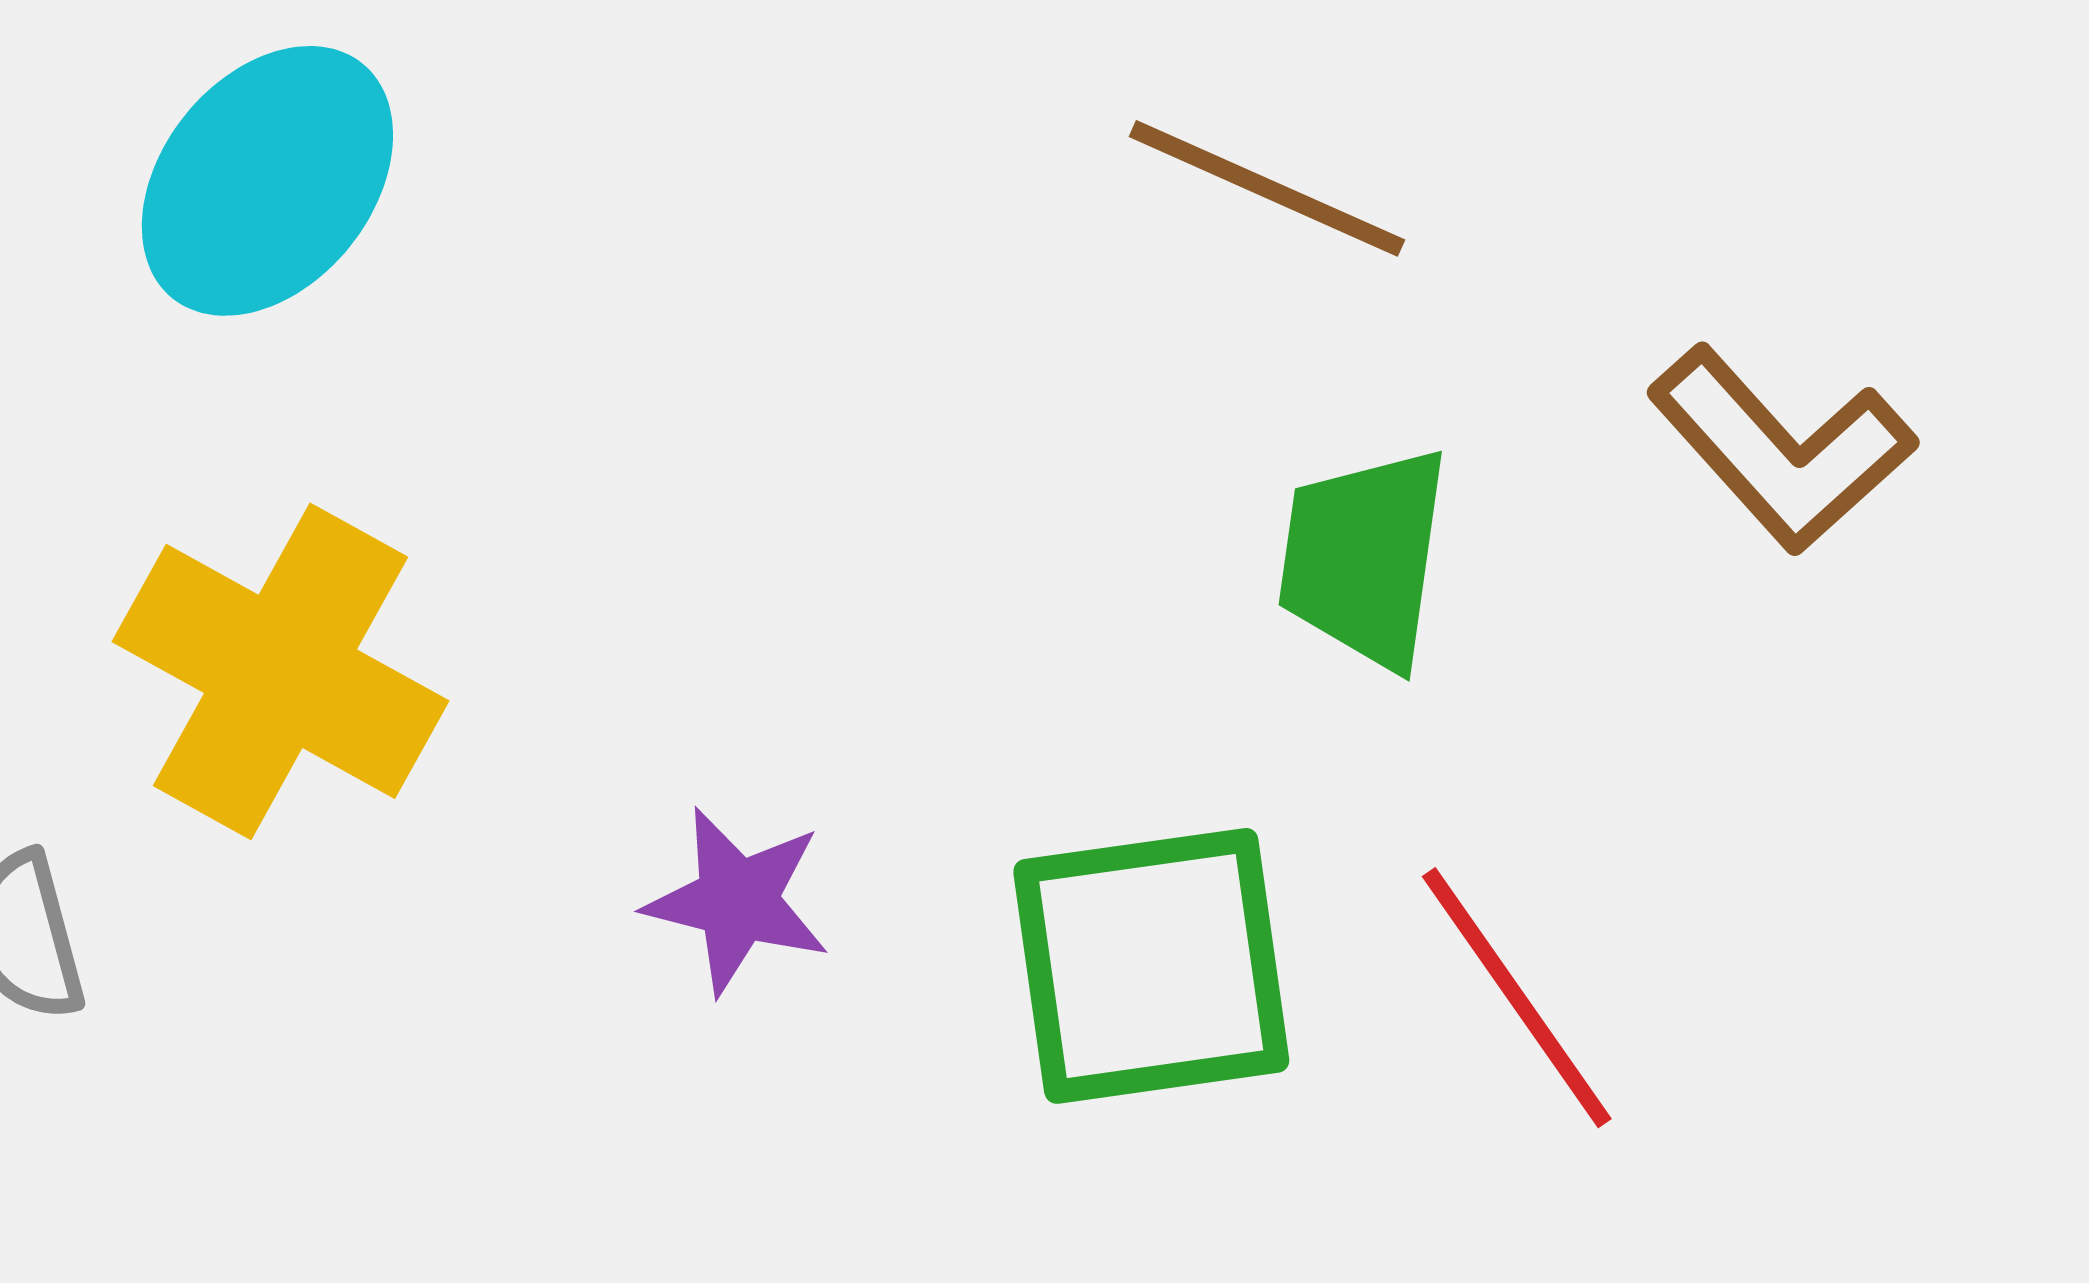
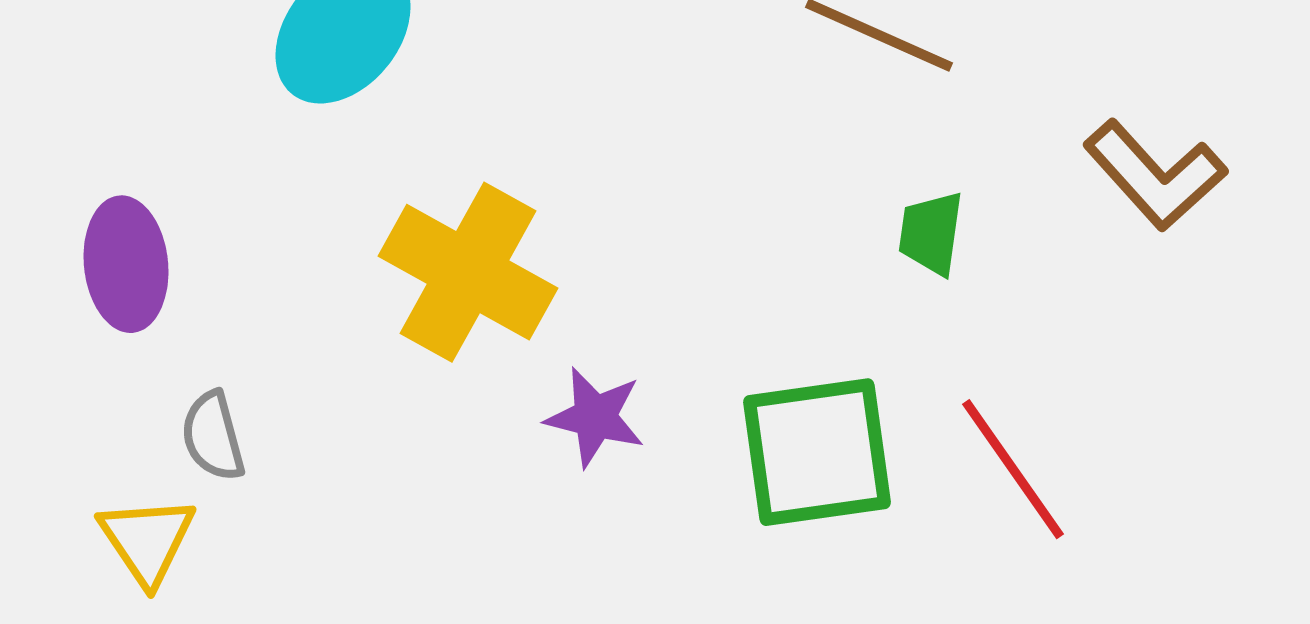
green trapezoid: (1364, 558) -> (931, 233), size x0.7
yellow cross: (280, 671) -> (468, 272), moved

